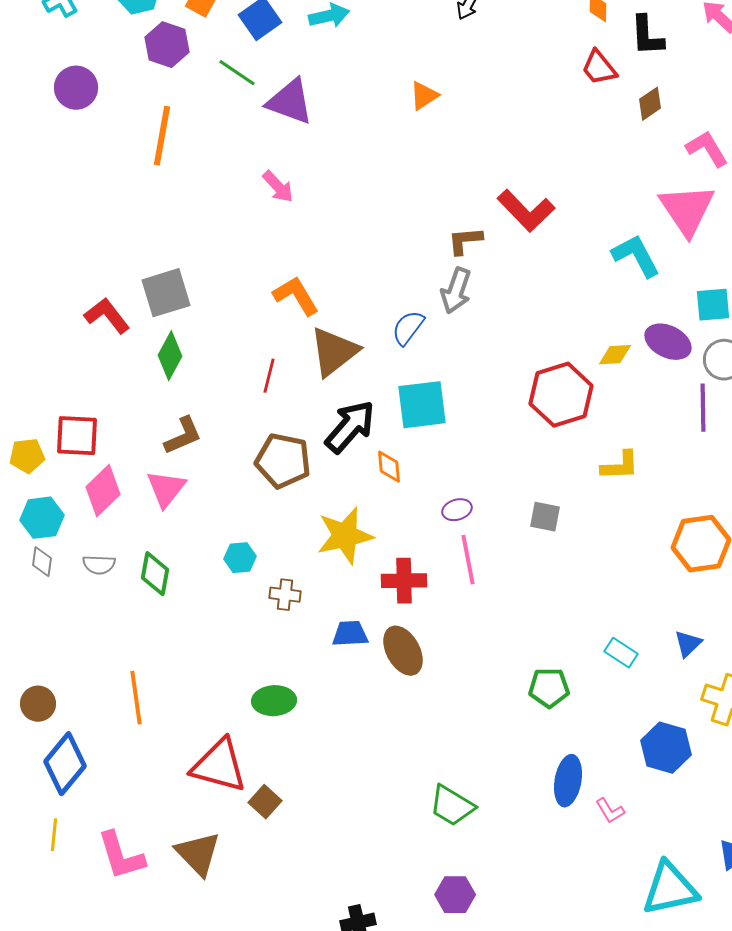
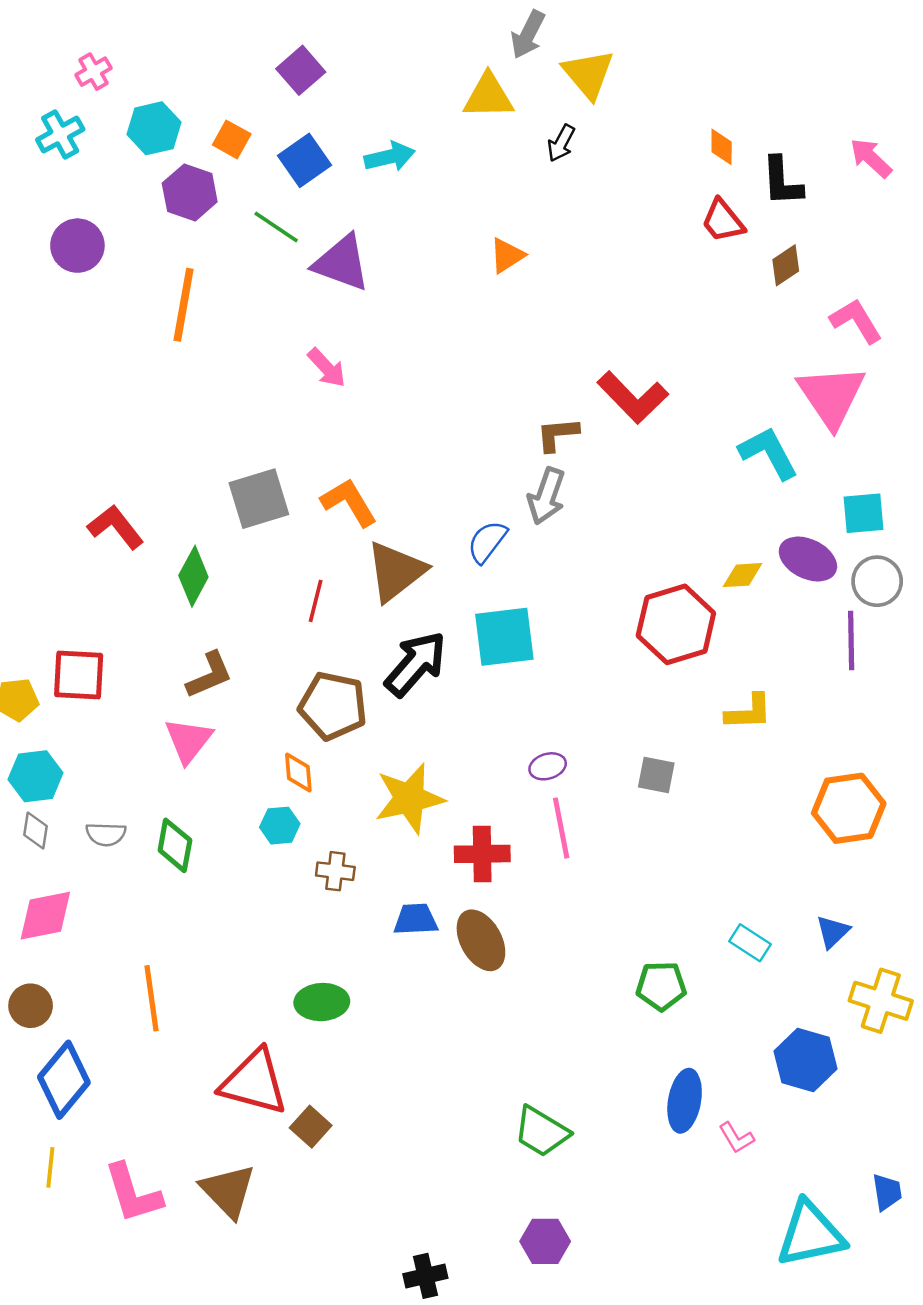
gray square: (166, 293) -> (259, 499), moved
orange diamond: (389, 467) -> (298, 772), moved
pink diamond: (103, 491) -> (45, 916), moved, turned 33

